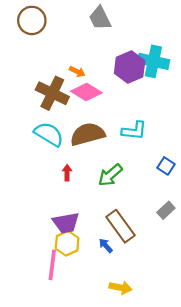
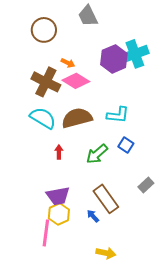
brown circle: (32, 20) -> (44, 30), moved
cyan cross: (153, 61) -> (135, 54), turned -32
blue square: (166, 166) -> (126, 145), moved

